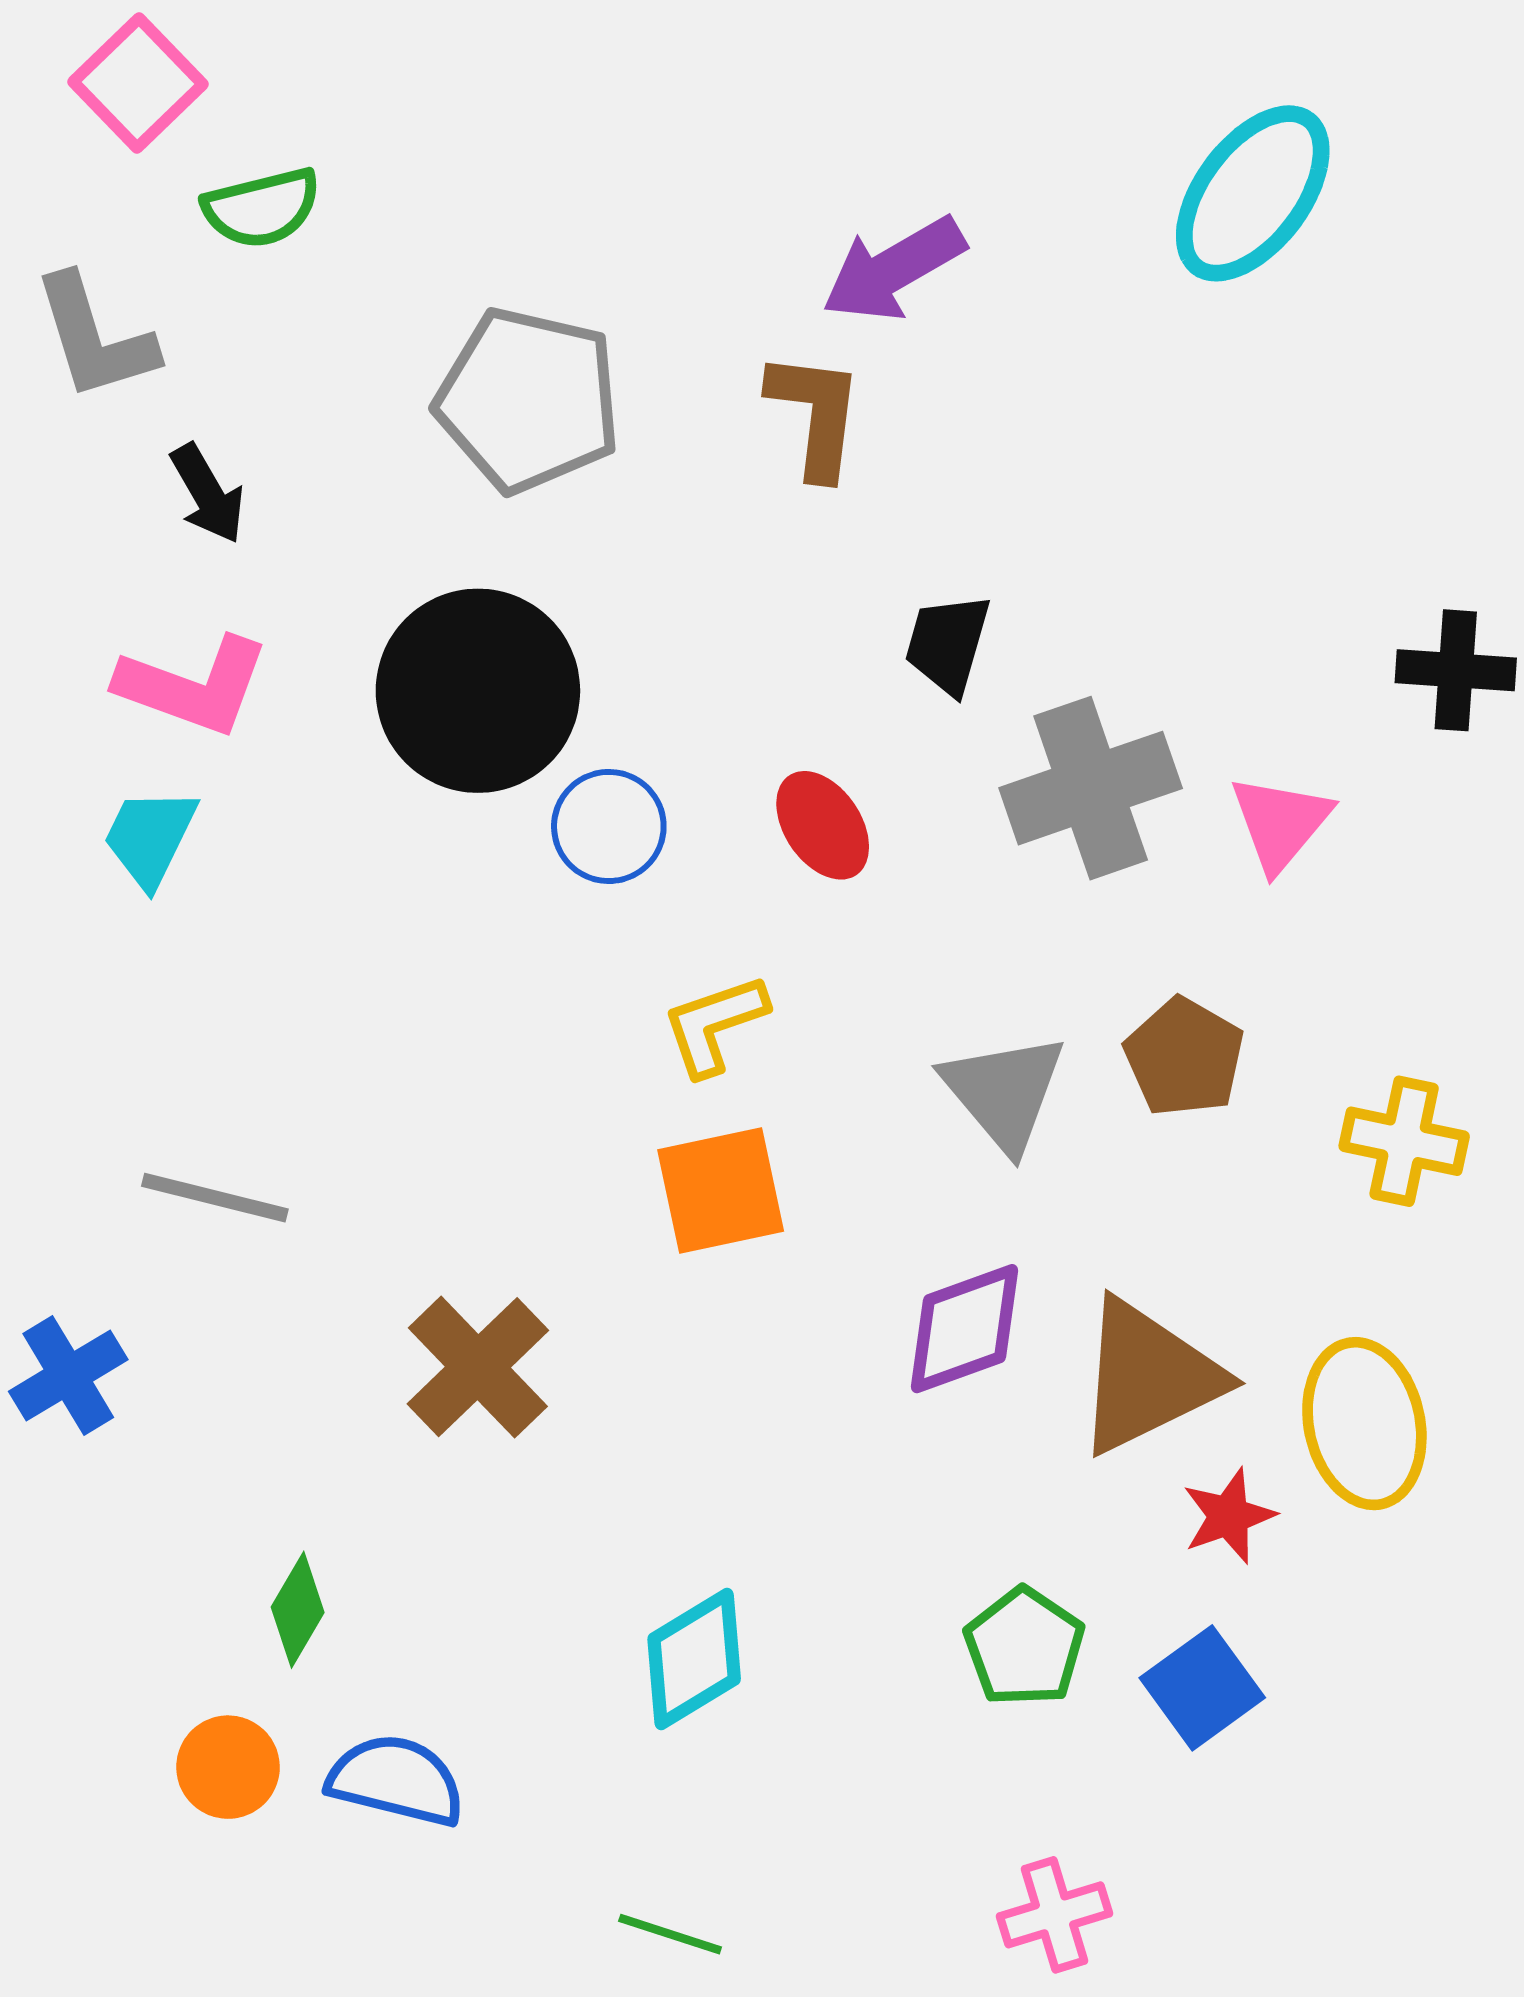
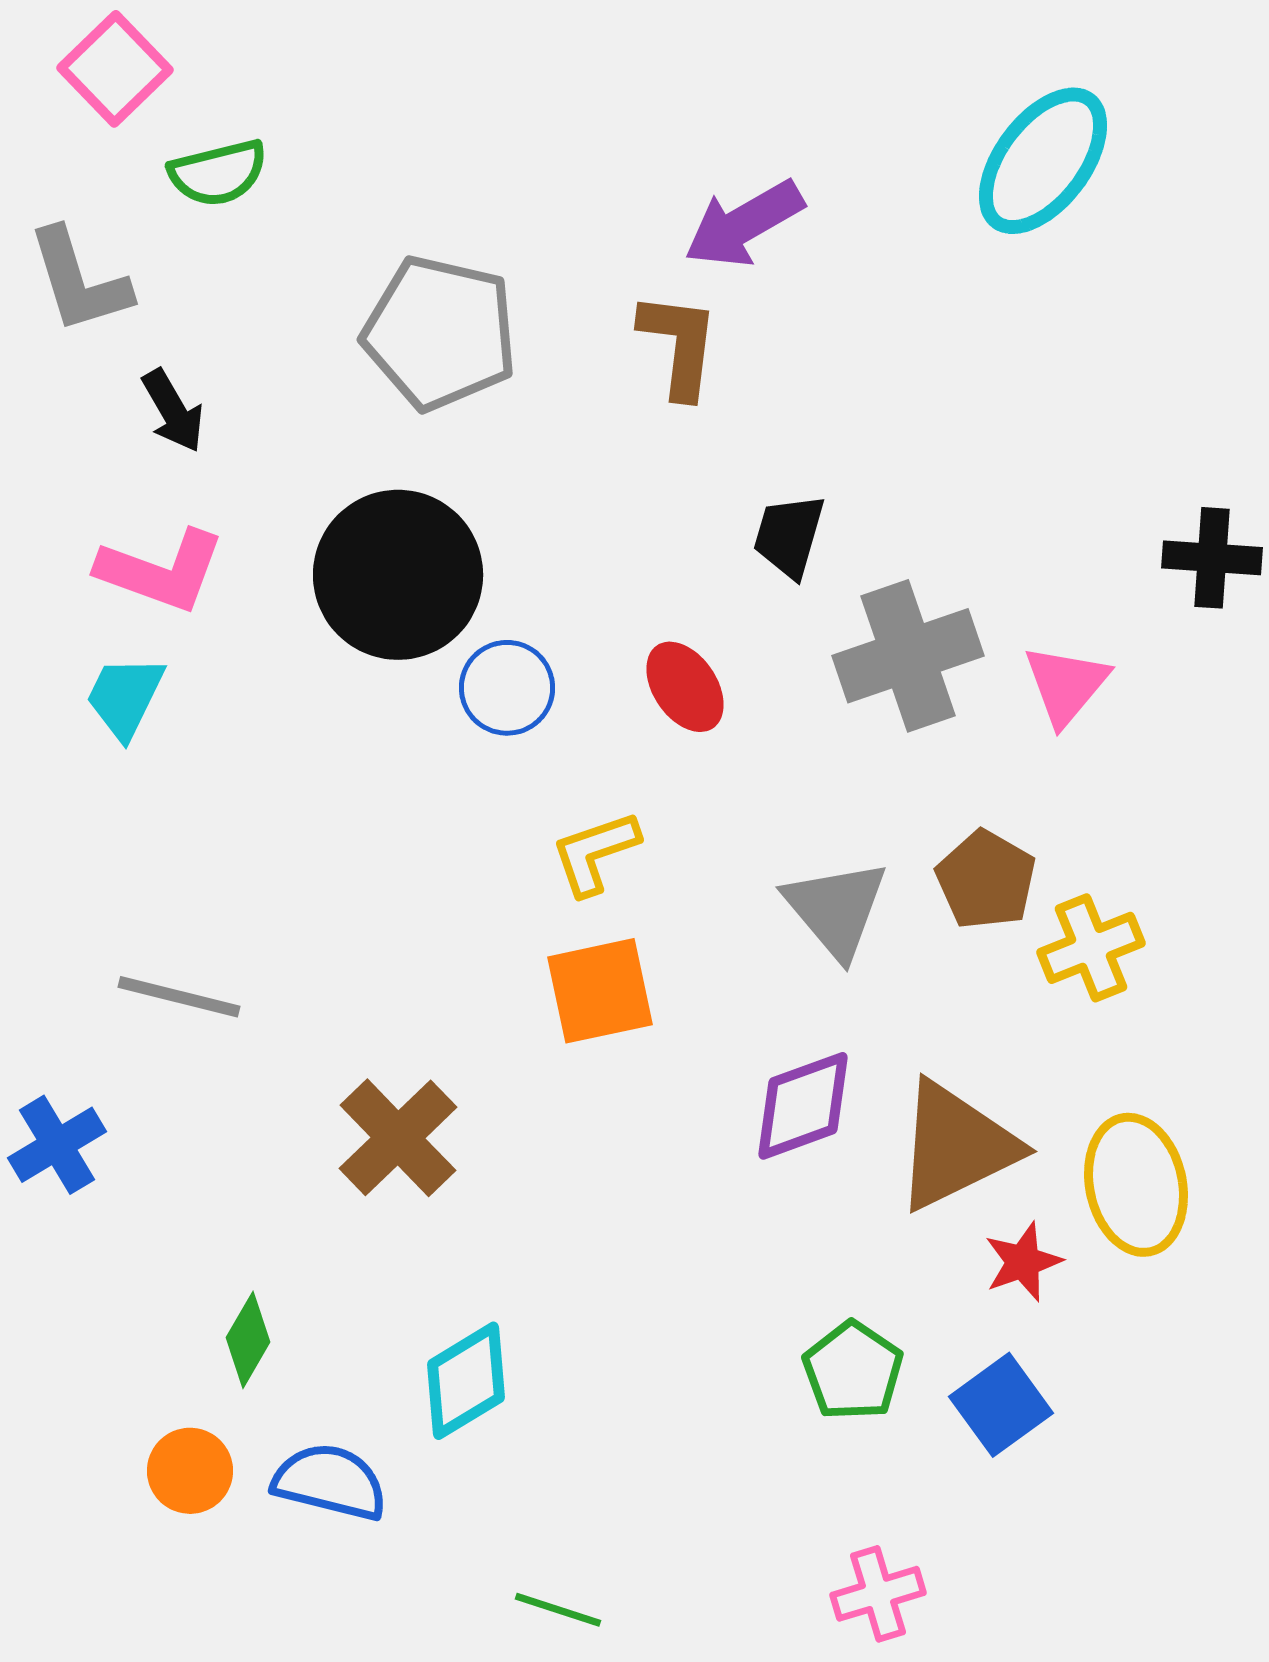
yellow cross: (1404, 1141) -> (1091, 948), moved, turned -34
cyan diamond: (694, 1659) -> (466, 1381), moved

